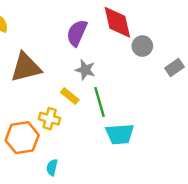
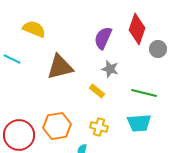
red diamond: (117, 22) -> (137, 29), turned 32
green line: (100, 102) -> (144, 93), moved, turned -60
yellow cross: (50, 119) -> (99, 127), moved

